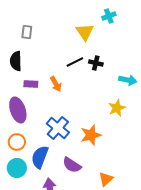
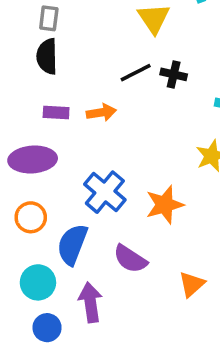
black semicircle: (16, 61) -> (47, 56), moved
orange arrow: (56, 84) -> (101, 112), turned -70
purple ellipse: (18, 110) -> (33, 159), turned -75
cyan circle: (17, 168) -> (38, 282), moved

